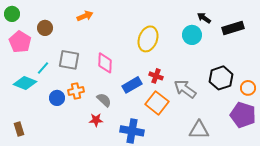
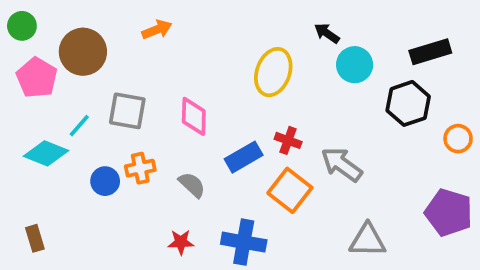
black arrow: (204, 18) -> (327, 33), moved
brown circle: (45, 28) -> (83, 52), size x1.6
black hexagon: (221, 78) -> (408, 103), moved
orange circle: (248, 88) -> (458, 139), moved
red star: (96, 120) -> (181, 242), moved

